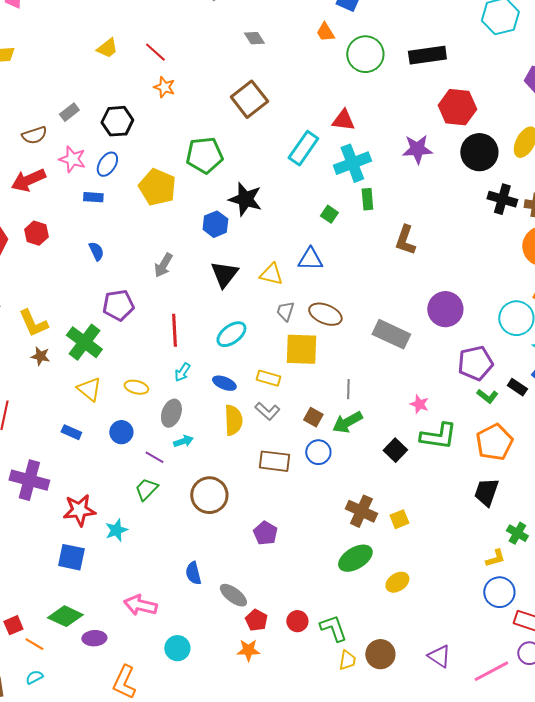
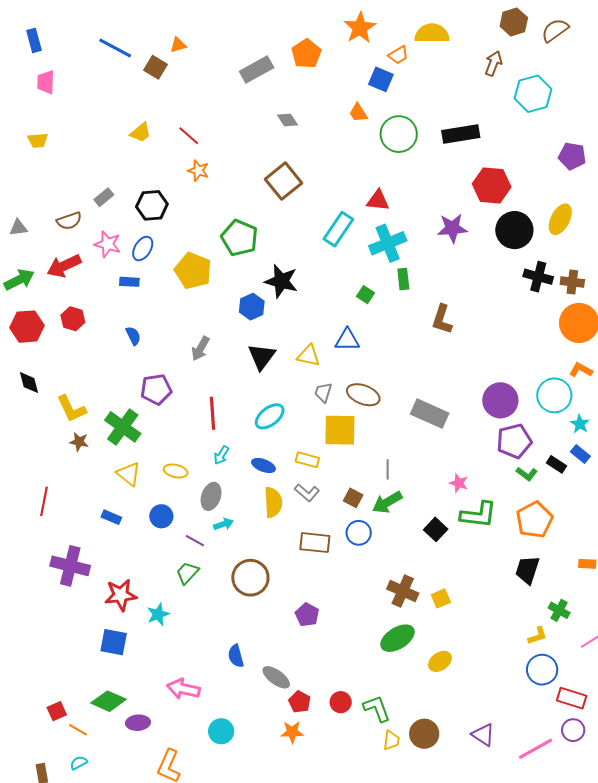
green pentagon: (204, 155) -> (240, 238), turned 30
purple circle: (445, 309) -> (500, 400), moved

